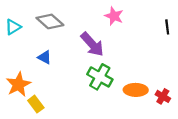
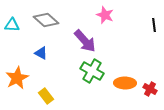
cyan triangle: (13, 27) -> (12, 25), turned 35
yellow rectangle: (36, 104) -> (46, 96), moved

